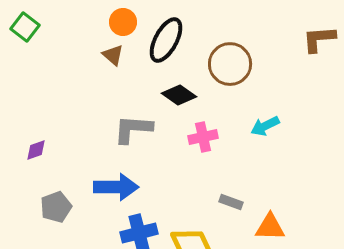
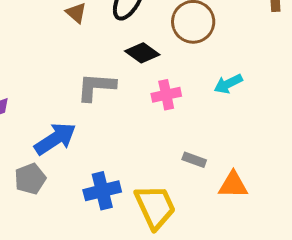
blue arrow: (116, 187) -> (55, 139), moved, turned -33
gray pentagon: (56, 207) -> (30, 179), moved

